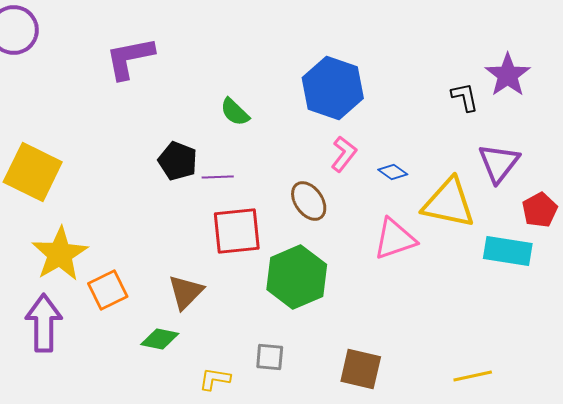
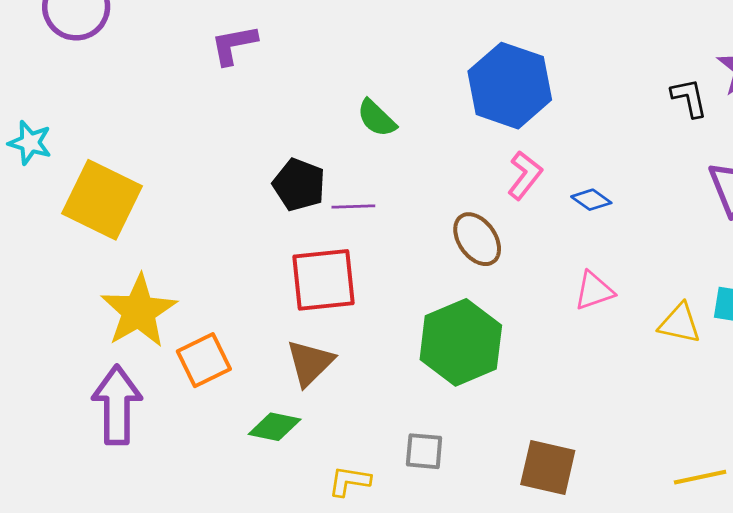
purple L-shape: (130, 58) -> (234, 45), size x0.7
yellow triangle: (449, 203) -> (680, 323), moved, size x0.6
red square: (237, 231) -> (324, 280), moved
pink triangle: (395, 239) -> (594, 291), size x0.7

